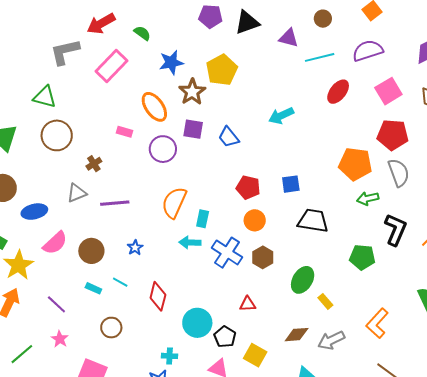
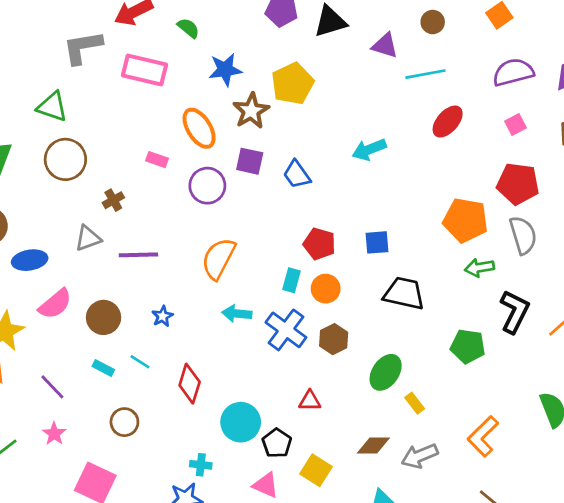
purple semicircle: (368, 51) -> (513, 72), moved
pink rectangle: (112, 66) -> (144, 70), turned 56
pink square: (388, 91) -> (515, 125), size x0.6
cyan rectangle: (203, 219) -> (291, 280), moved

